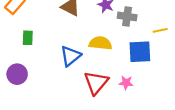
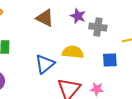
blue square: (140, 52) -> (110, 60), size x0.7

